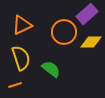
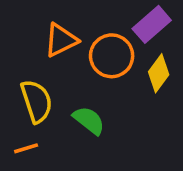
orange triangle: (22, 25) -> (61, 40), moved
yellow diamond: (91, 42) -> (159, 73), turned -55

